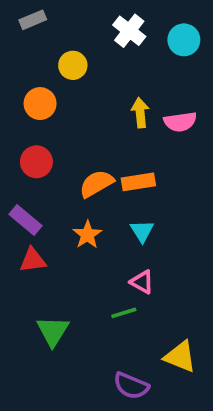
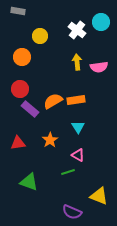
gray rectangle: (33, 20) -> (18, 11), turned 32
white cross: (129, 31) -> (77, 30), moved
purple rectangle: (25, 220) -> (30, 109), moved
orange star: (87, 235) -> (50, 140), moved
green triangle: (53, 331) -> (29, 182), turned -42

